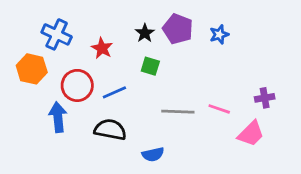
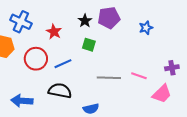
purple pentagon: (178, 29) -> (109, 18), turned -30
blue star: (219, 34) -> (146, 28), moved
blue arrow: (58, 117) -> (22, 101), moved, turned -80

